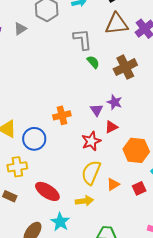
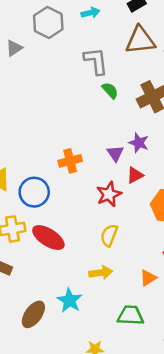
yellow semicircle: (91, 173) -> (109, 235), size x0.7
orange triangle: (113, 184) -> (148, 278), moved
red ellipse: (47, 191) -> (48, 238), moved

